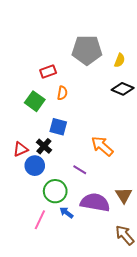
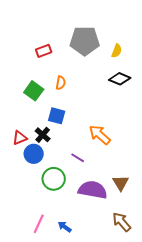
red rectangle: (48, 72) -> (44, 51), moved
blue arrow: (66, 213) -> (65, 227), moved
pink line: (40, 220) -> (39, 224), moved

